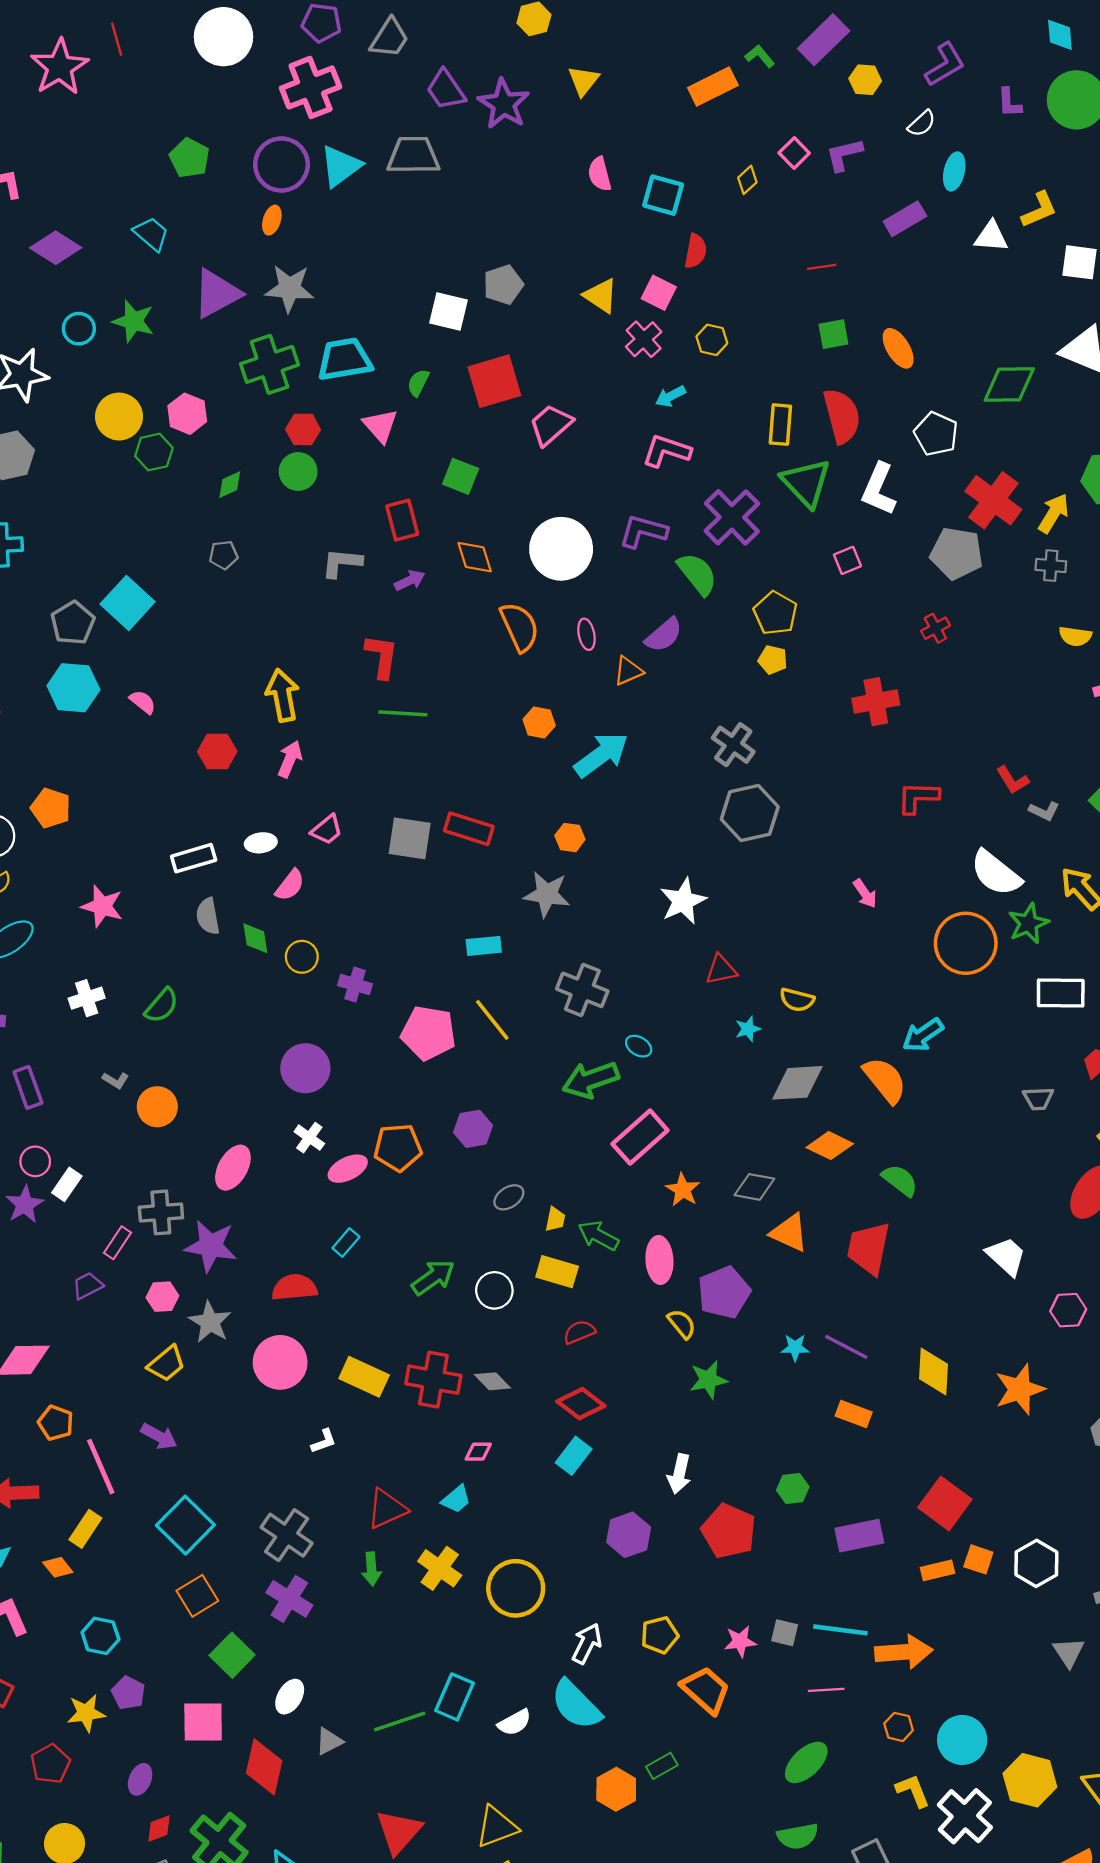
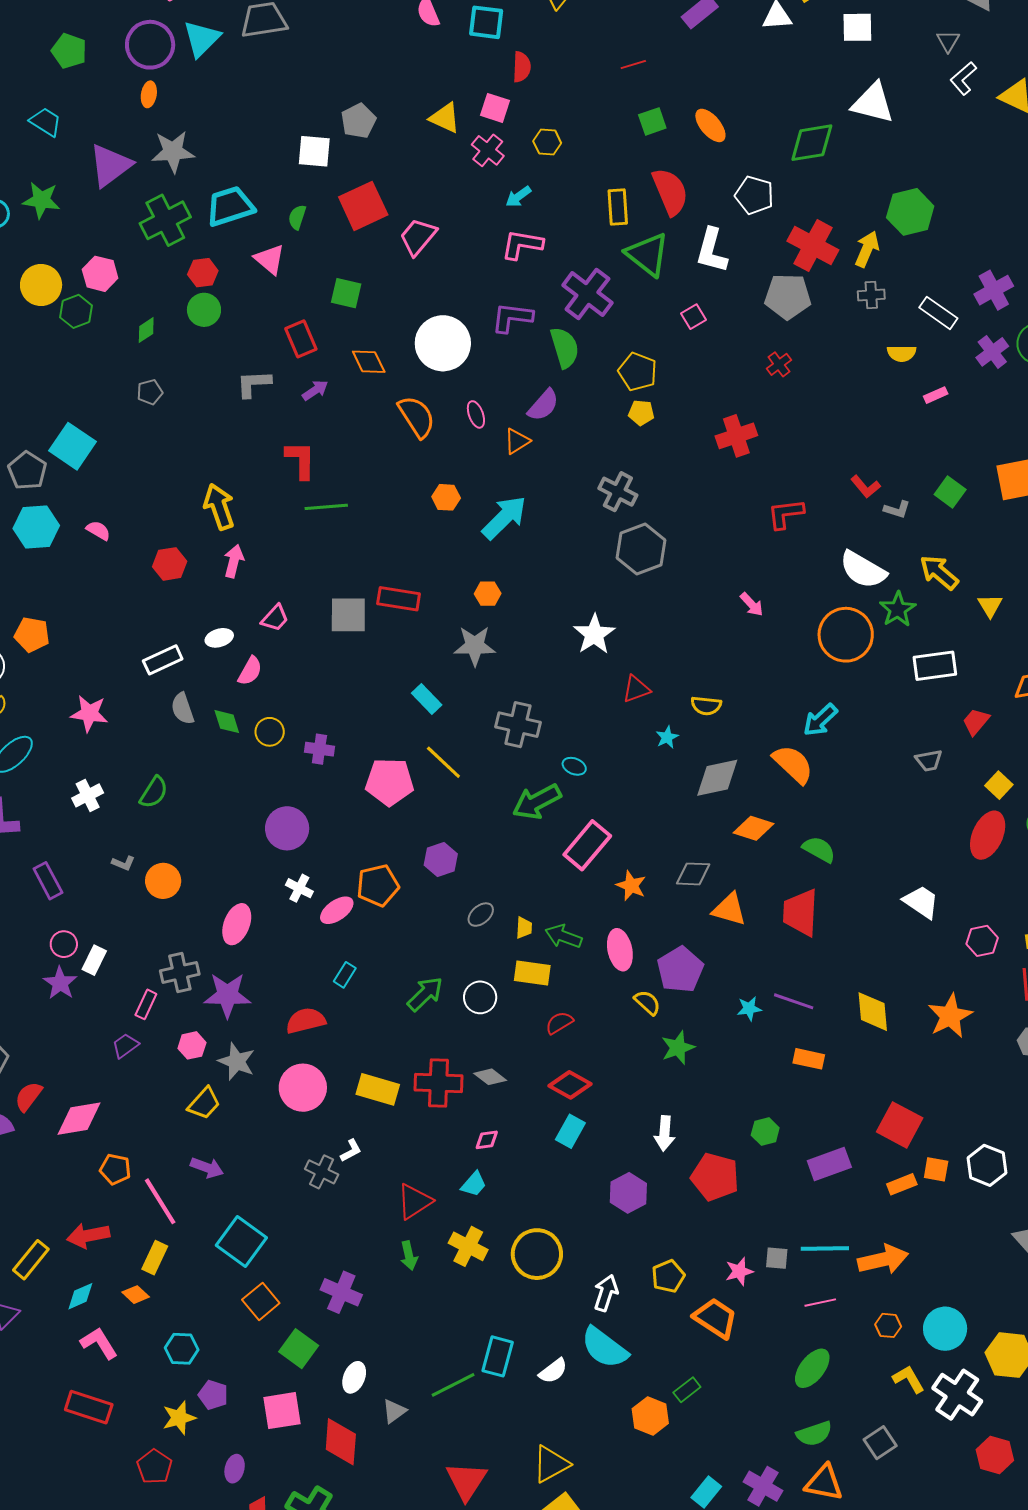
green semicircle: (697, 574) -> (565, 348), turned 30
cyan rectangle: (484, 946) -> (427, 699), turned 60
gray cross: (287, 1535) -> (322, 1172), moved, size x0.7

